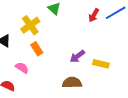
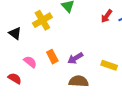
orange rectangle: (37, 49) -> (52, 57), moved
purple arrow: (77, 56) -> (75, 58), moved

